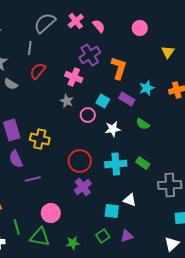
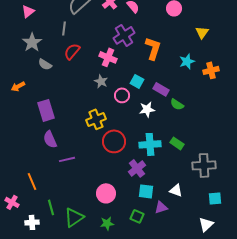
cyan star: (147, 88) -> (187, 61), moved
purple rectangle: (127, 99) -> (161, 89), moved
yellow cross: (40, 139) -> (96, 119), moved, turned -36
purple cross: (83, 187) -> (137, 168), moved
white triangle: (130, 200) -> (176, 190), moved
pink circle: (51, 213) -> (106, 193), moved
green square: (103, 236) -> (137, 216), turned -32
purple triangle: (127, 236) -> (161, 207), moved
green triangle: (40, 237) -> (74, 217), turned -45

